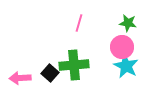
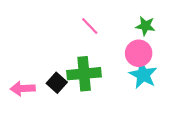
pink line: (79, 23) -> (90, 26), turned -60

